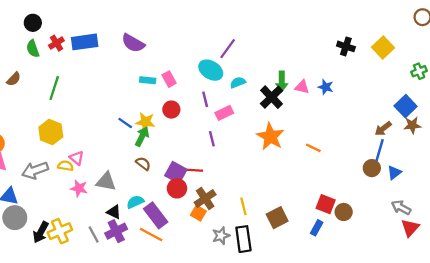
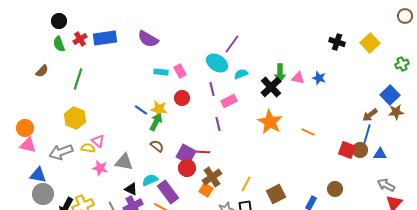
blue triangle: (394, 173) -> (380, 154), turned 40
red square: (326, 204) -> (347, 150), moved
yellow line: (243, 206) -> (246, 184), turned 42

